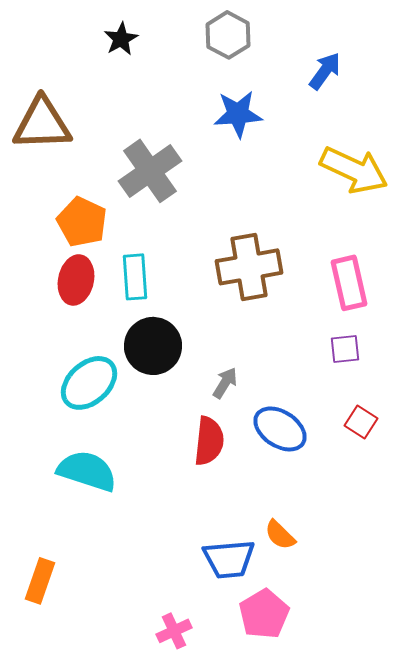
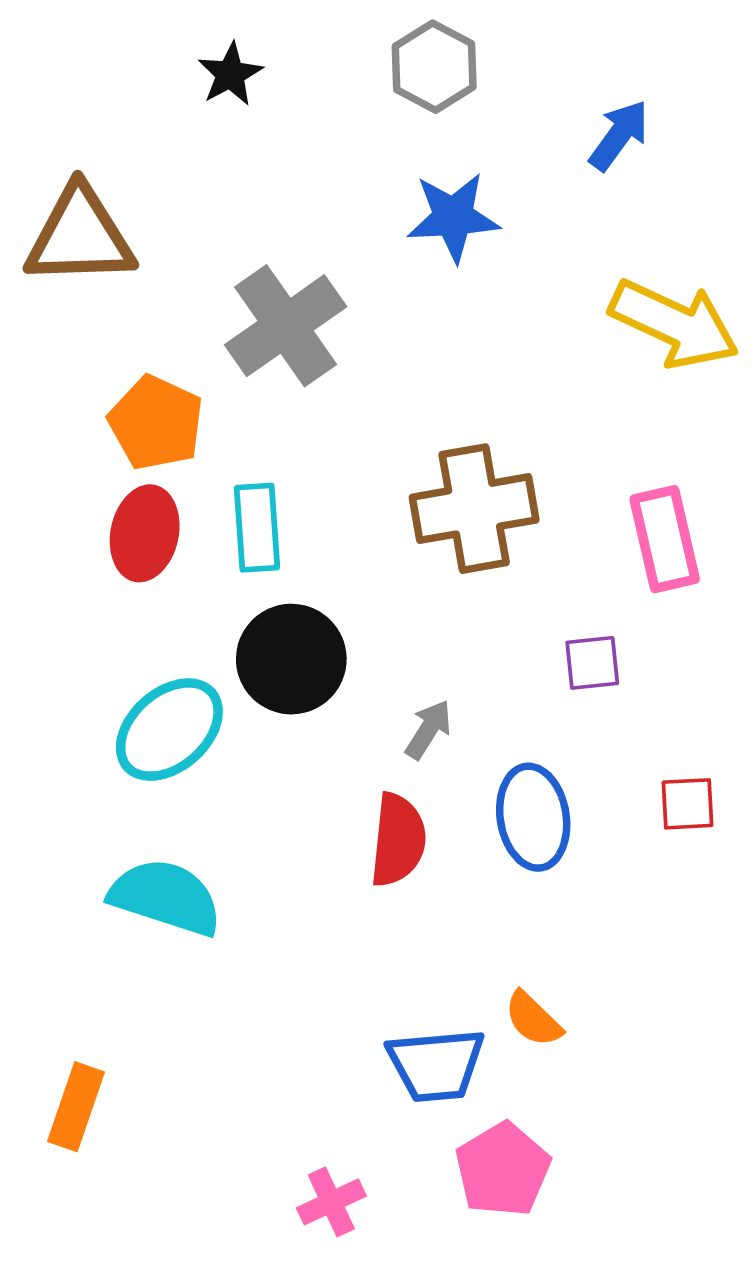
purple square: (345, 349) -> (592, 663), moved
red square: (361, 422) -> (687, 804), turned -36
blue ellipse: (280, 429) -> (533, 817), turned 48

